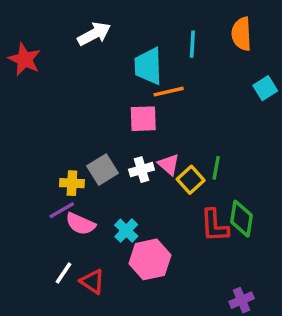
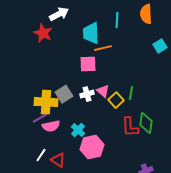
red star: (25, 59) -> (43, 33), moved
yellow cross: (72, 183) -> (46, 102), size x1.6
pink semicircle: (80, 224) -> (51, 126), turned -36

